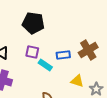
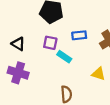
blue rectangle: (63, 55) -> (79, 35), moved

